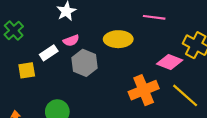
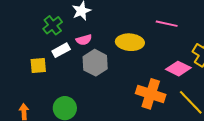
green cross: (14, 31) -> (53, 25), moved
orange cross: (144, 90) -> (151, 94), turned 36

